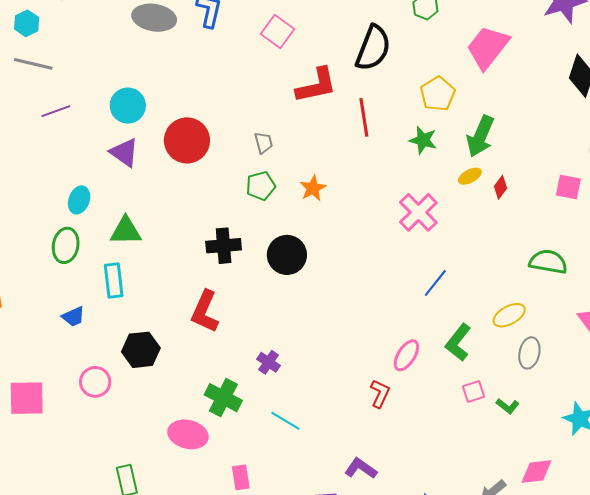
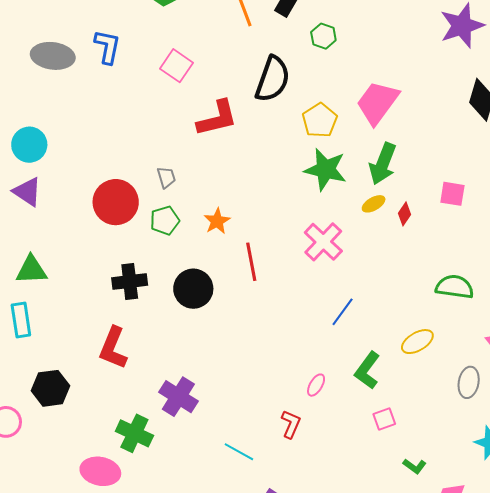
pink trapezoid: (488, 47) -> (377, 103), moved
yellow pentagon: (438, 94) -> (320, 120), moved
red line: (364, 117) -> (251, 262), moved
red circle: (187, 140) -> (116, 202), moved
green star: (423, 140) -> (326, 169), size x1.5
pink square: (568, 187) -> (452, 194), moved
gray ellipse: (529, 353) -> (469, 382), moved
pink ellipse: (406, 355) -> (316, 385), size x0.7
purple cross: (269, 362) -> (178, 397), size x1.6
green L-shape: (508, 406) -> (415, 466), moved
cyan line: (285, 421) -> (239, 452), moved

